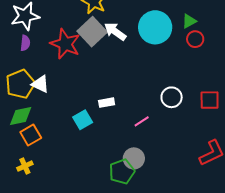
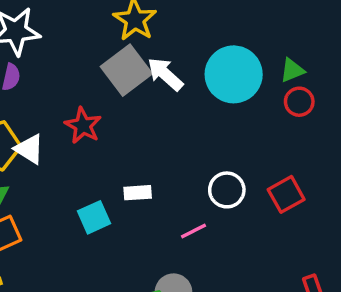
red star: (65, 44) -> (83, 126), moved, size x0.7
white circle: (172, 97) -> (227, 190), moved
red square: (210, 100) -> (286, 194), moved, turned -35

